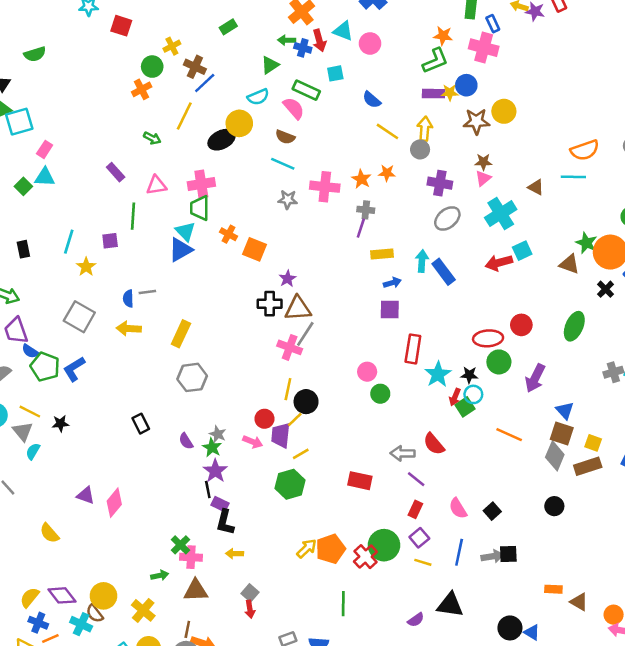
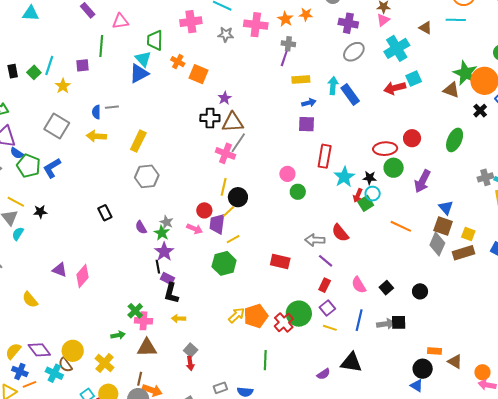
pink cross: (201, 184) -> (191, 22), moved
green square: (23, 186) -> (34, 72), moved
green star: (586, 243) -> (465, 73), size x1.4
black circle: (554, 506) -> (420, 291), moved
black circle: (510, 628) -> (423, 369), moved

